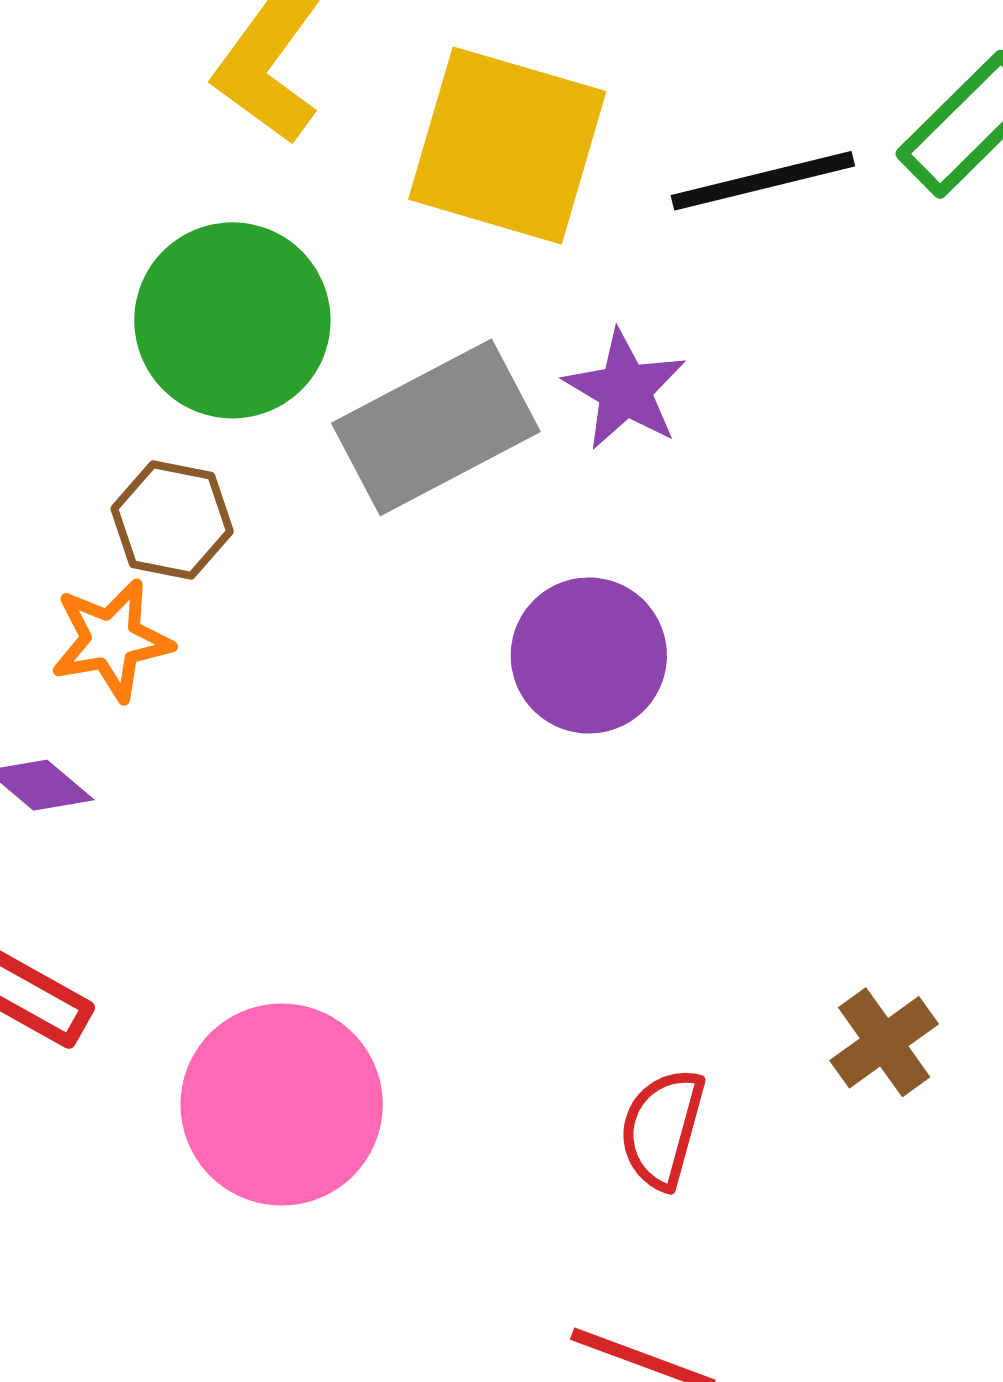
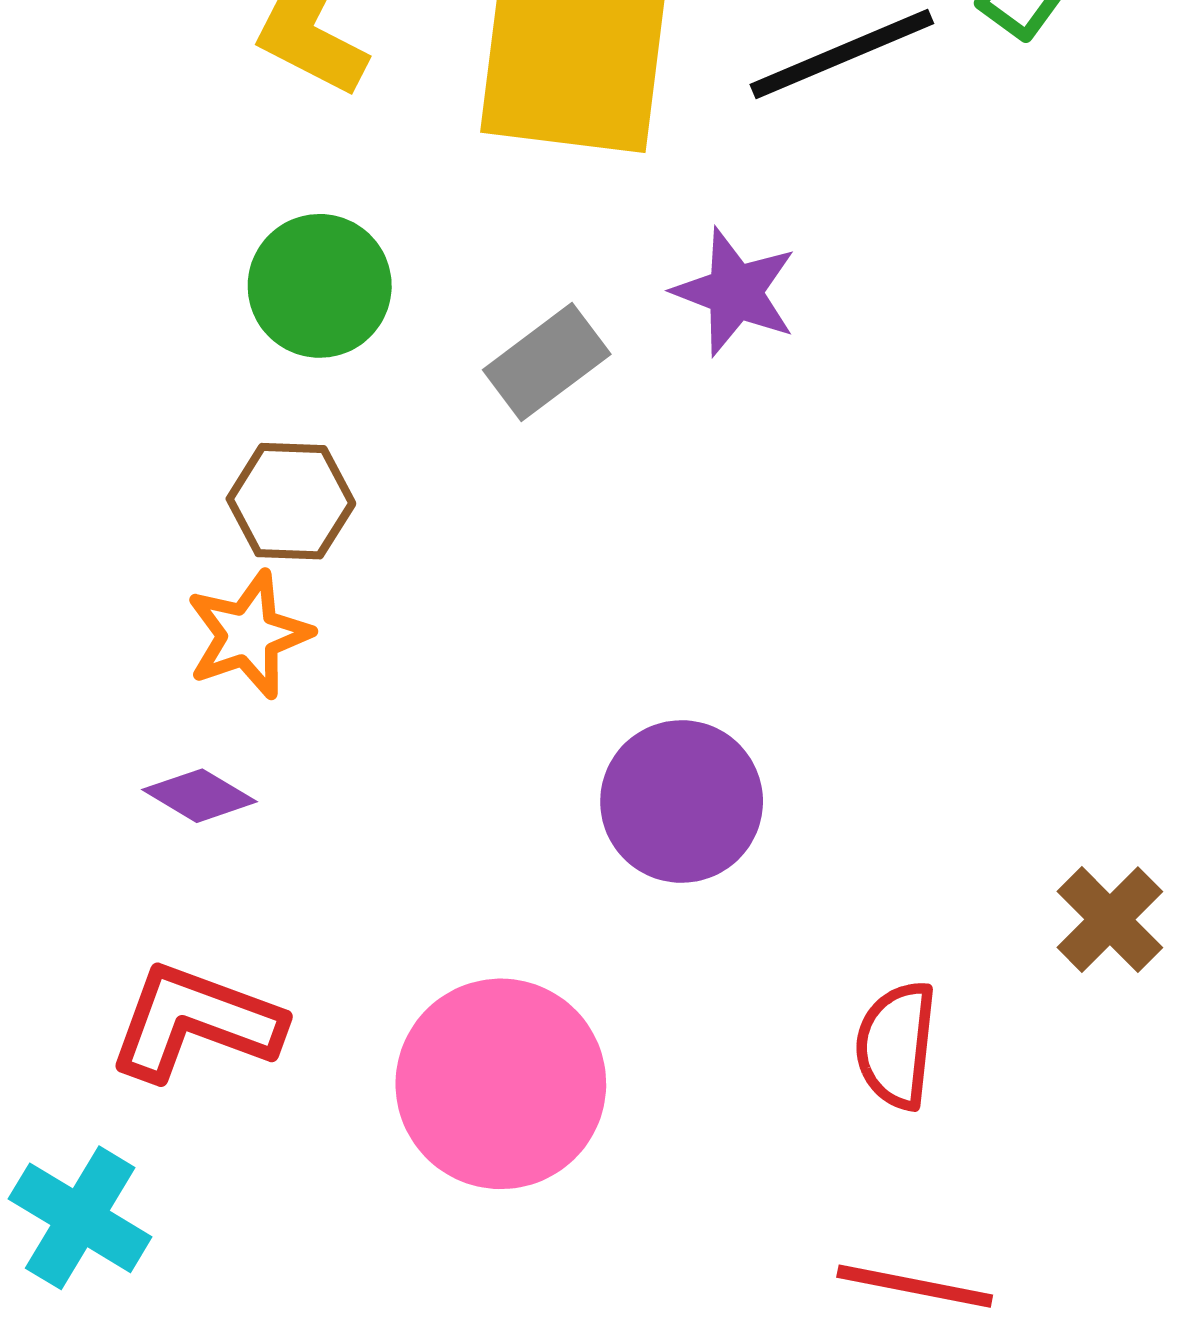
green circle: (232, 320) -> (320, 286), size x0.7
gray rectangle: (436, 427) -> (547, 362), size x0.6
purple circle: (589, 656) -> (682, 801), moved

